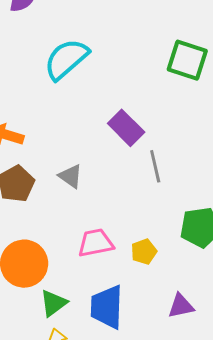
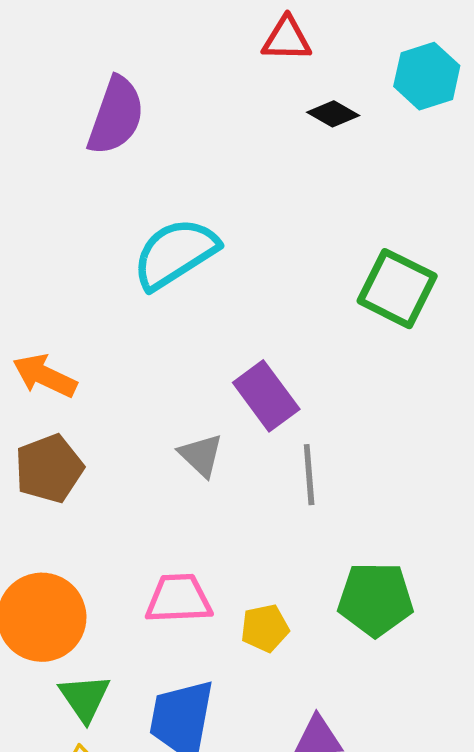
gray triangle: (71, 176) -> (201, 455), moved
green triangle: (53, 303) -> (85, 698), turned -36

